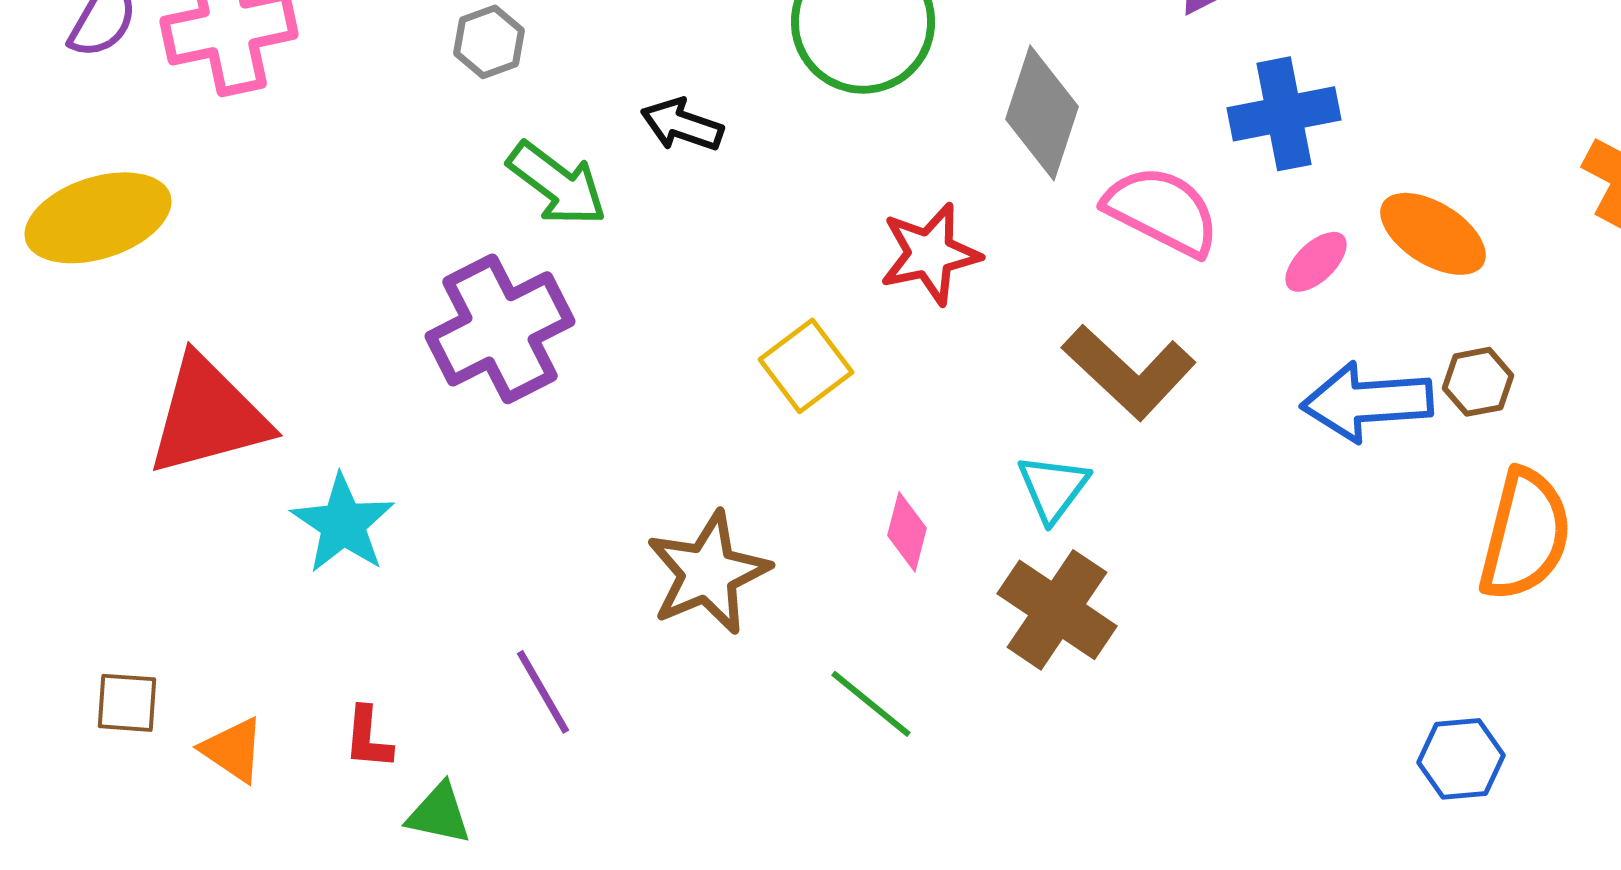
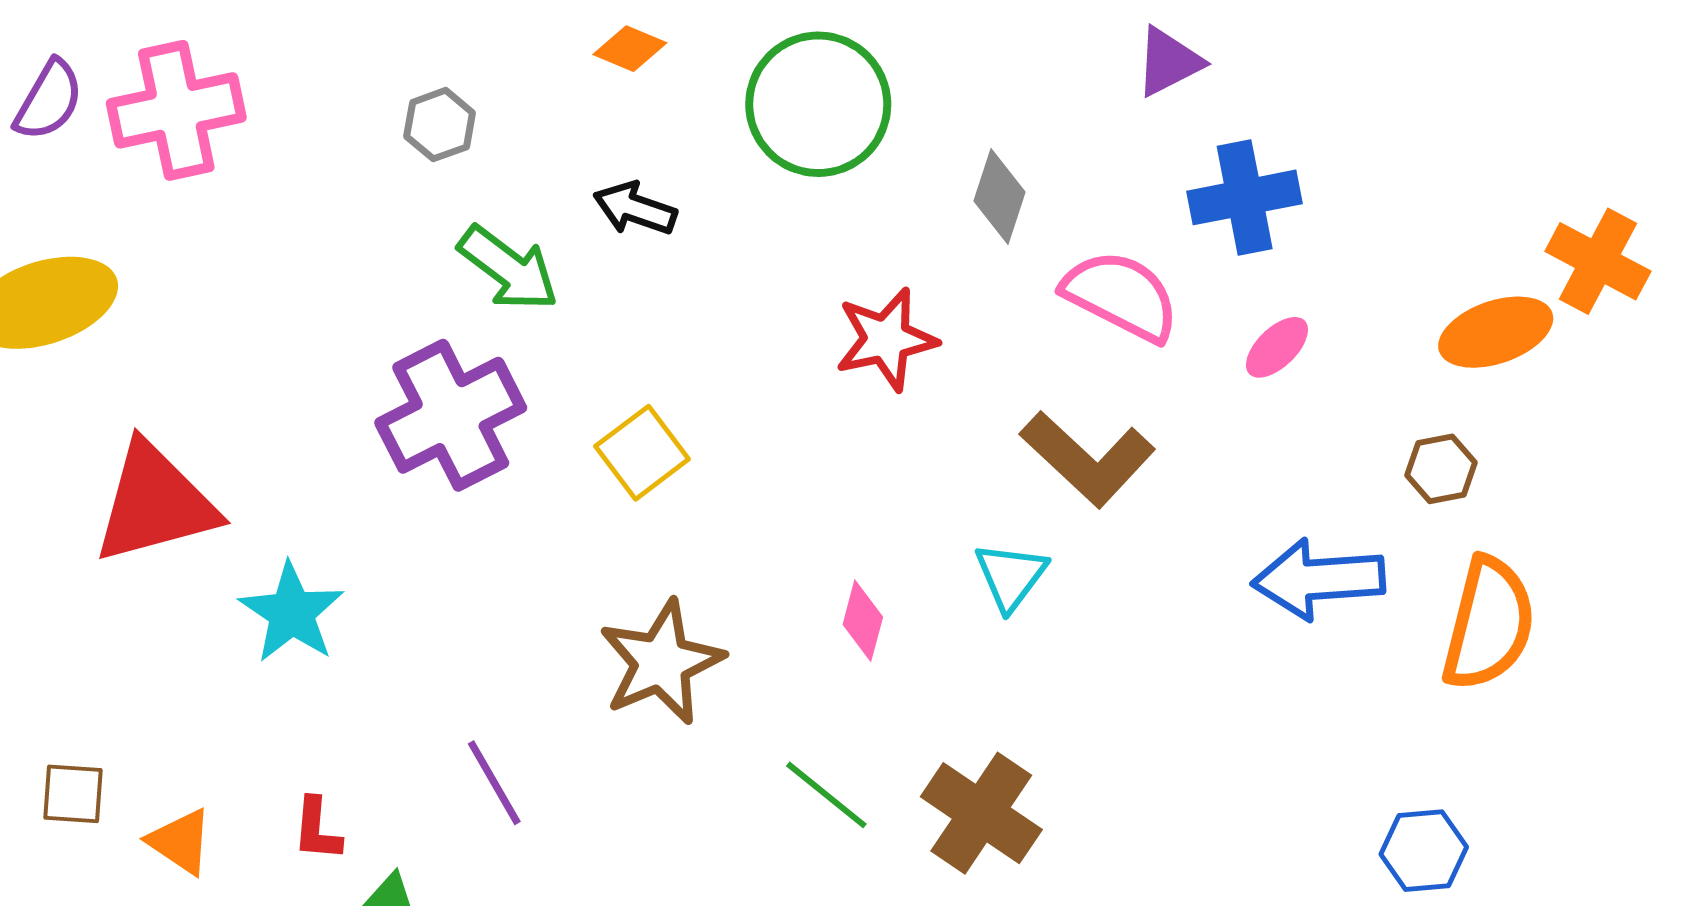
gray diamond: (1042, 113) -> (1000, 196), size x0.7
orange ellipse: (1433, 234) -> (1496, 332), moved, turned -51
yellow square: (806, 366) -> (642, 453), moved
blue arrow: (1367, 402) -> (1318, 579), moved
brown cross: (1057, 610) -> (981, 813), moved

